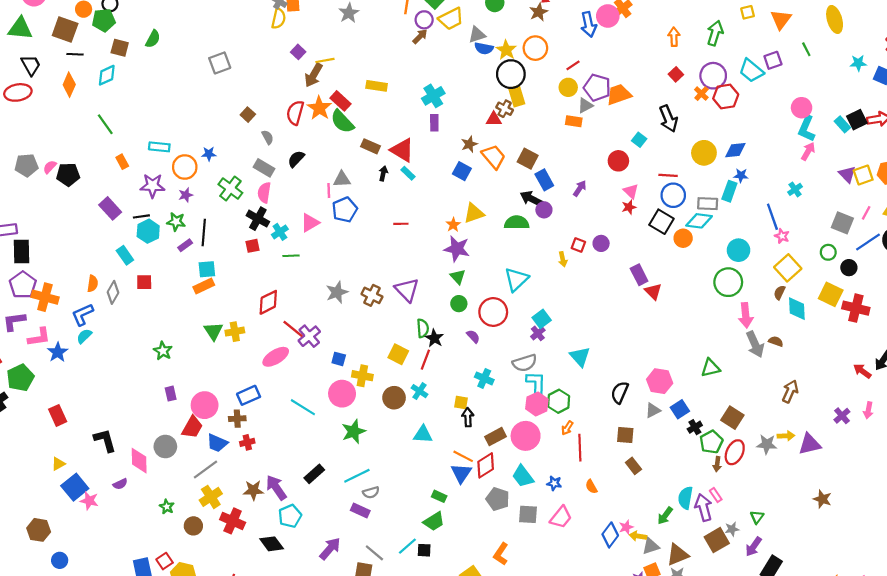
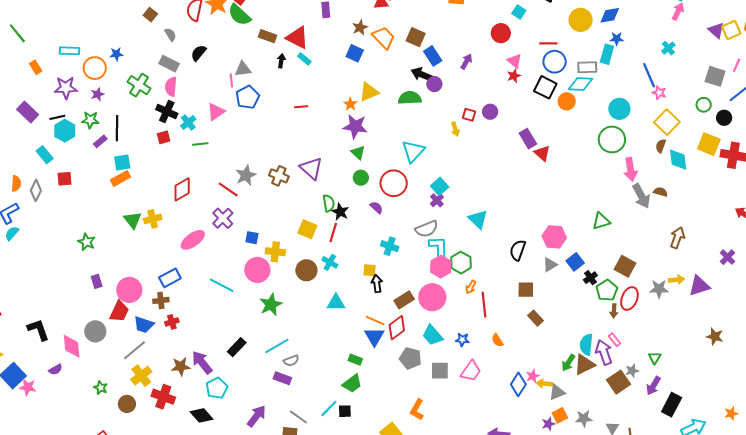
red line: (293, 329) -> (228, 189), moved
brown triangle: (678, 555) -> (584, 364), moved

